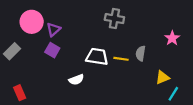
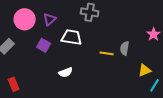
gray cross: (114, 19) -> (90, 12), moved
purple triangle: (53, 29) -> (50, 19), moved
white trapezoid: (97, 57) -> (72, 37), moved

